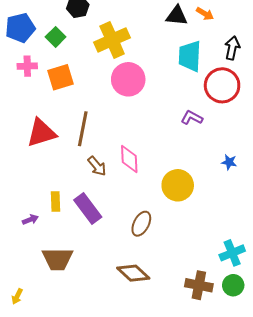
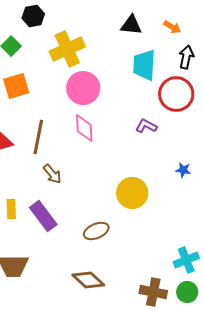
orange arrow: (205, 14) -> (172, 27), moved
pink diamond: (129, 159) -> (84, 128), moved
brown ellipse: (141, 224) -> (96, 231), turned 40

